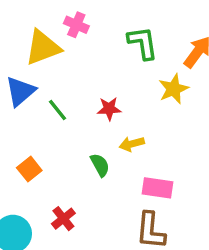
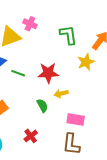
red star: (109, 109) -> (48, 73), size x1.5
green line: (57, 110) -> (18, 73), turned -32
red cross: (63, 219) -> (31, 136), moved

